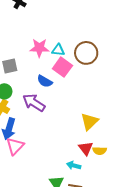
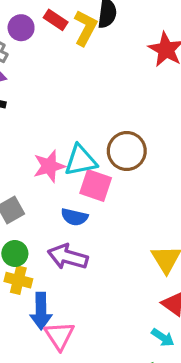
cyan triangle: (58, 50) -> (81, 160), size x1.5
cyan arrow: (74, 165) -> (163, 337), turned -144

